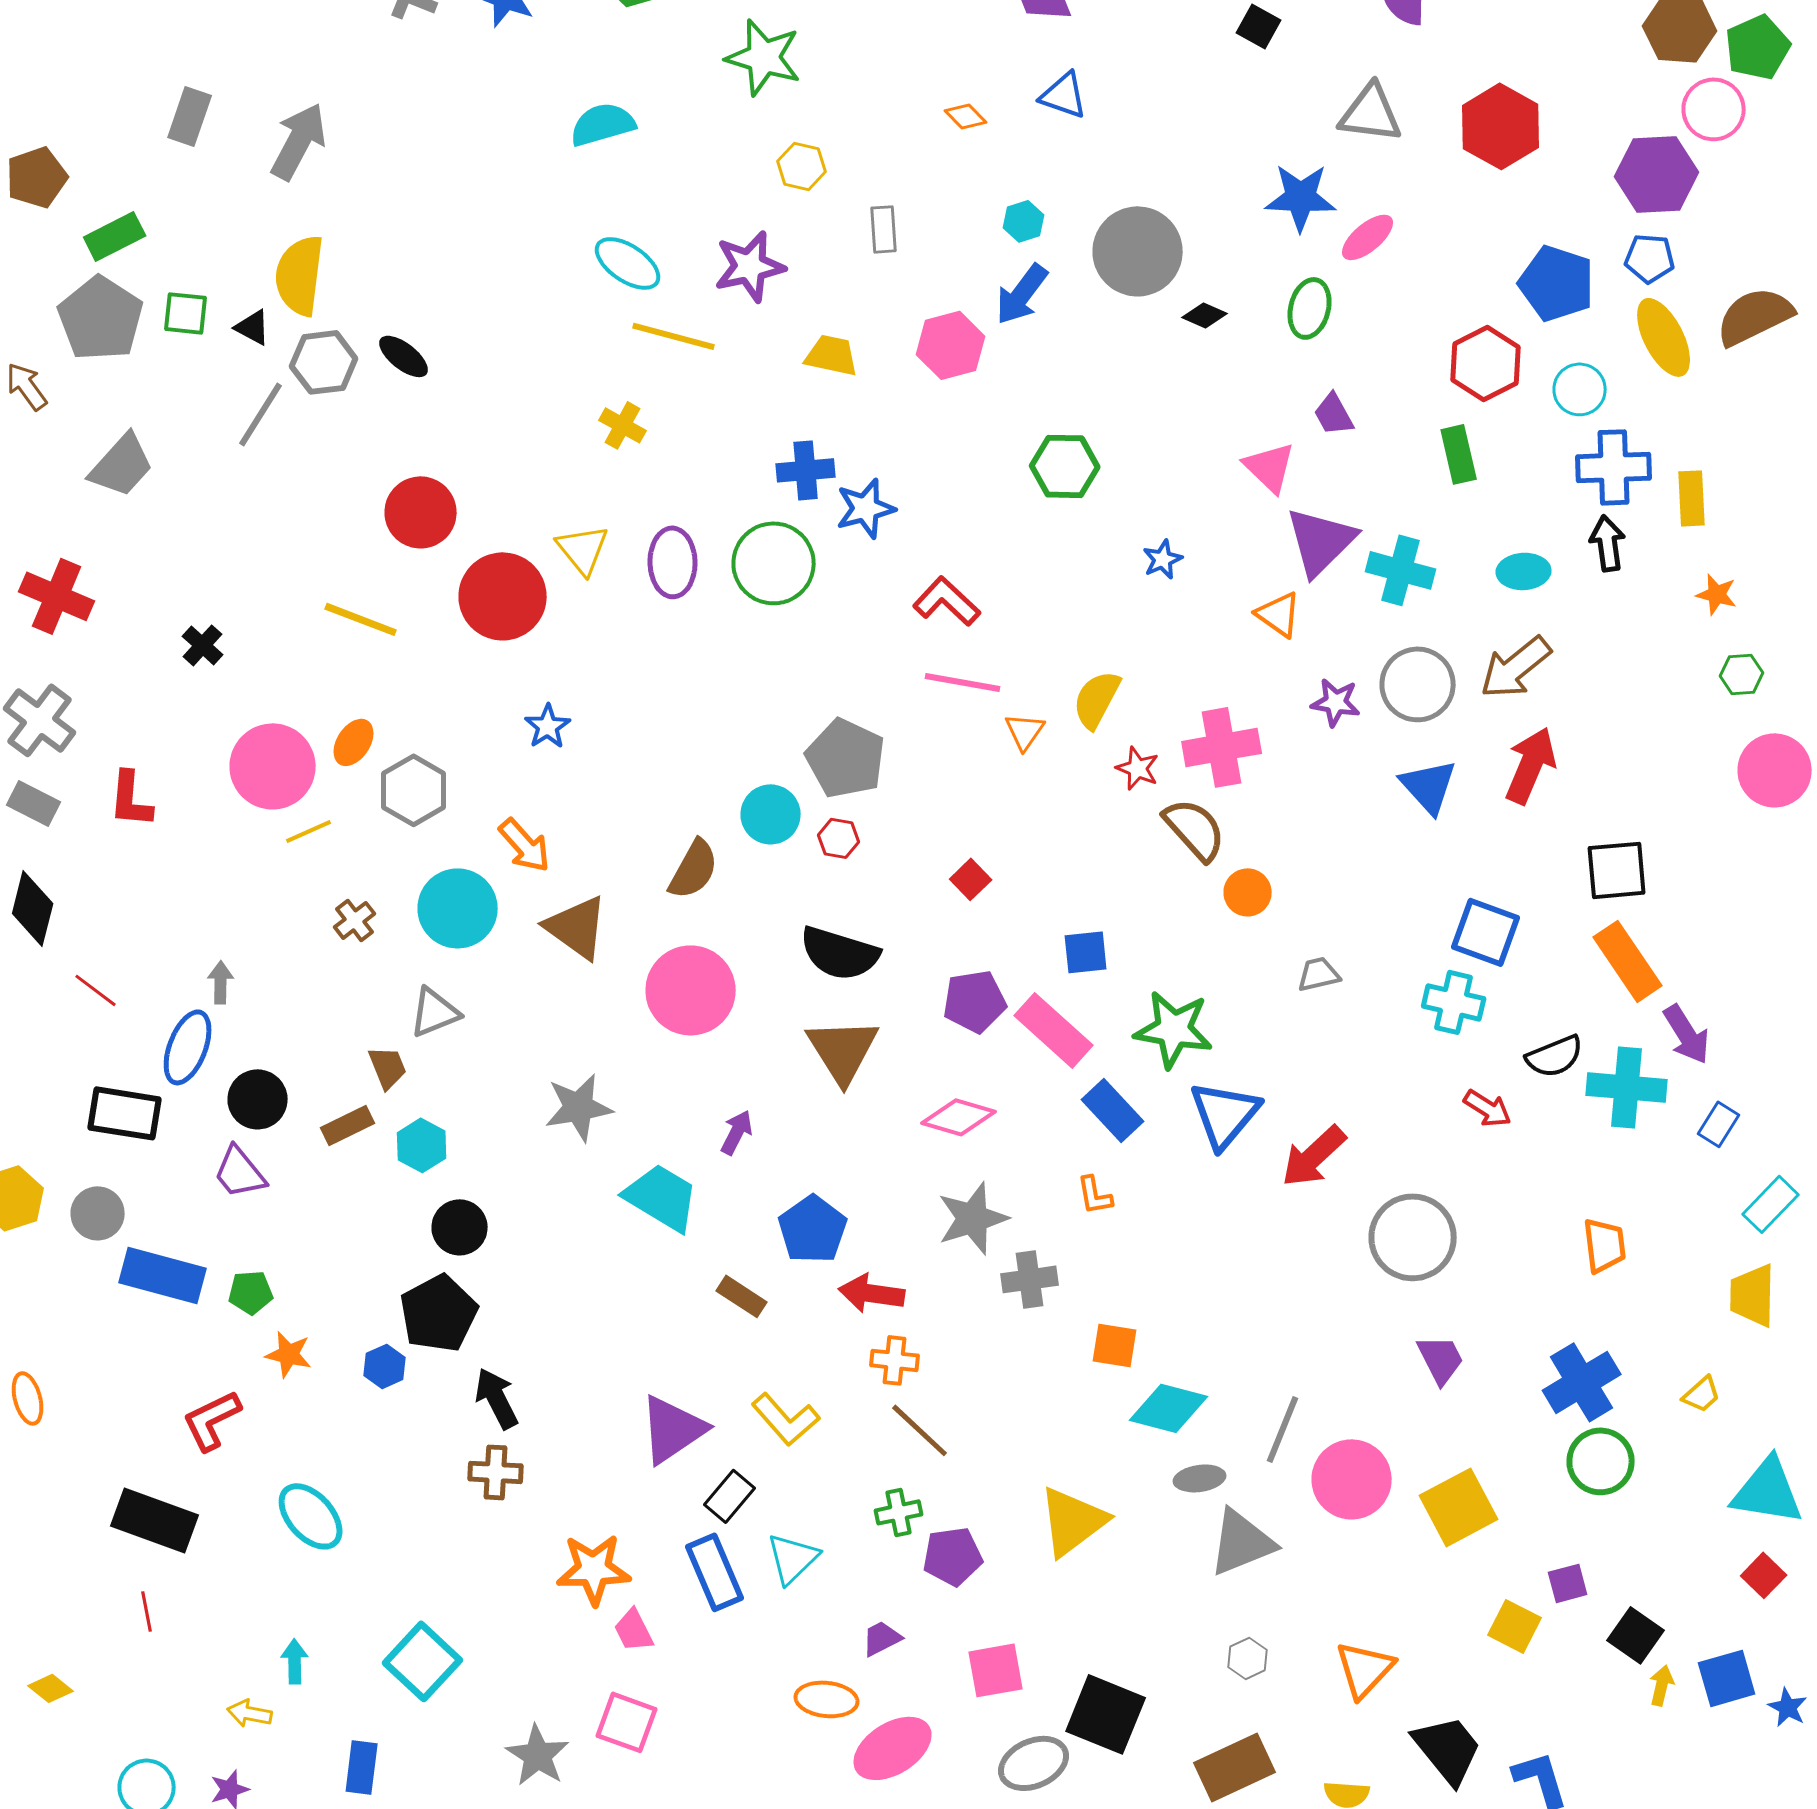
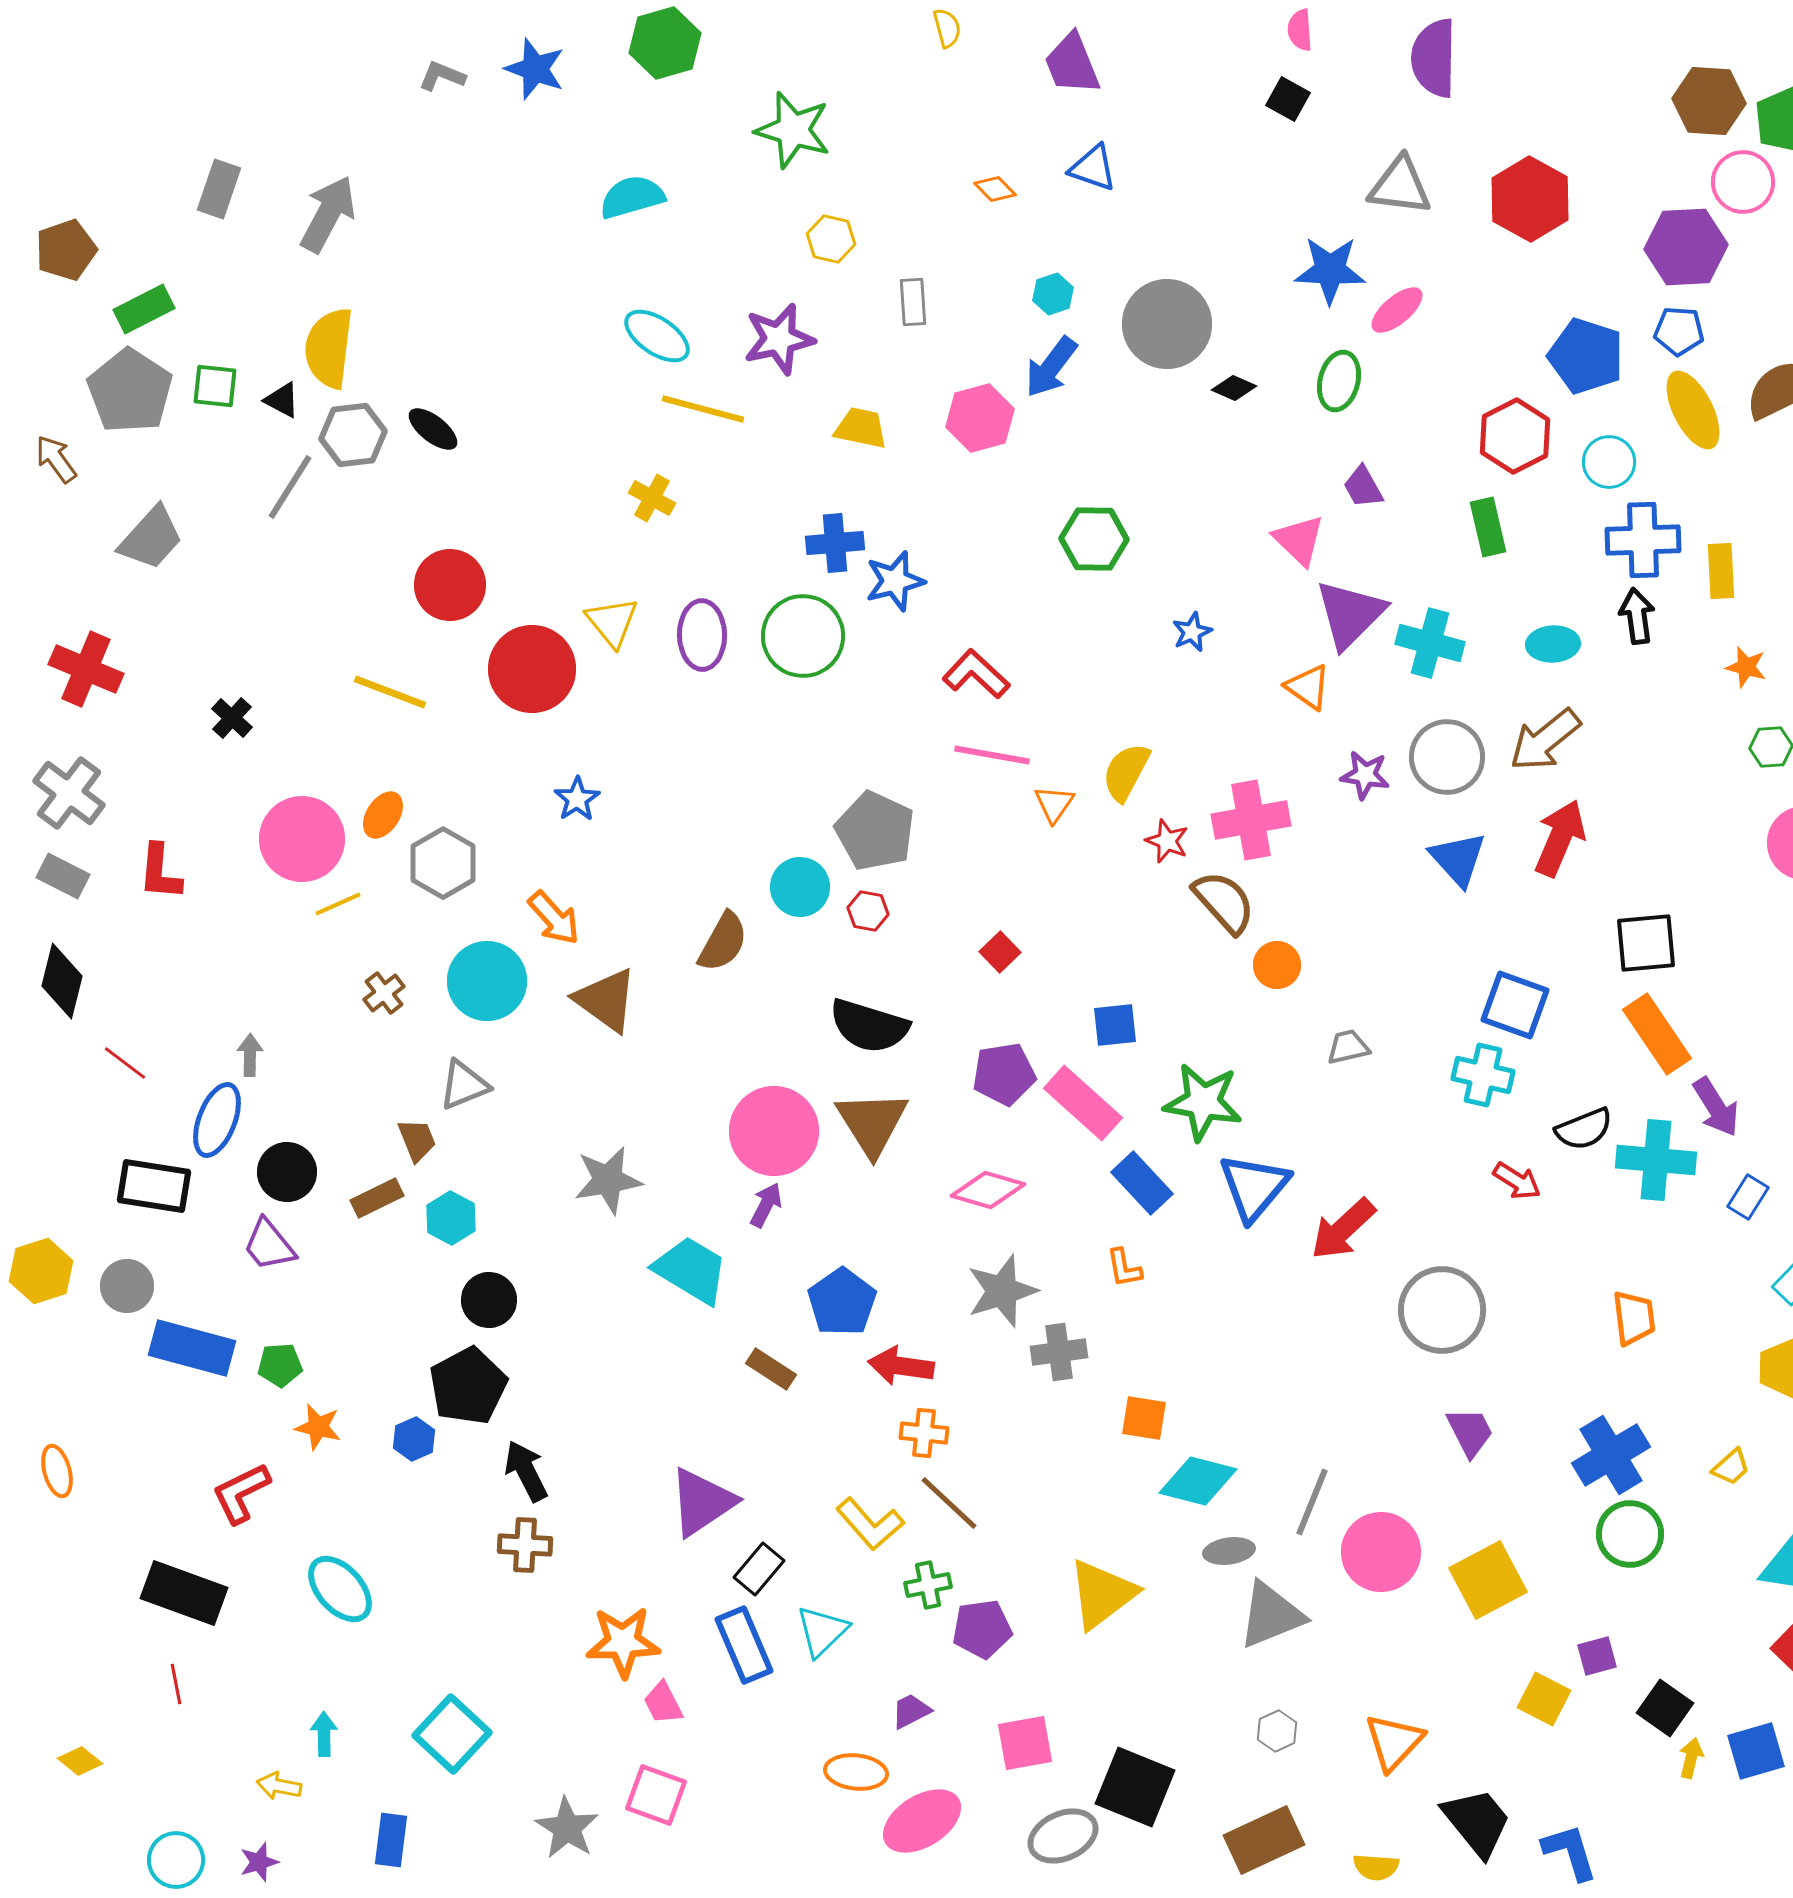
pink circle: (691, 990) -> (774, 1131), moved
yellow L-shape: (786, 1419) -> (870, 1524), moved

